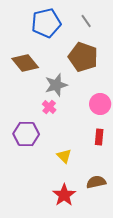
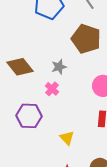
brown diamond: (25, 63) -> (20, 67), moved
gray star: (56, 85) -> (59, 67), size x0.7

